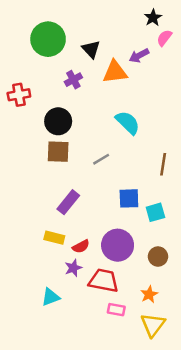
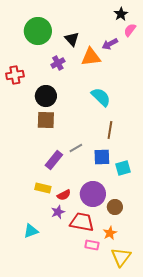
gray line: (101, 159) -> (76, 148), moved
brown line: (163, 164) -> (110, 130), moved
brown circle: (158, 257) -> (115, 207), moved
orange star: (149, 294) -> (110, 233), moved
cyan triangle: (51, 297) -> (31, 231), moved

